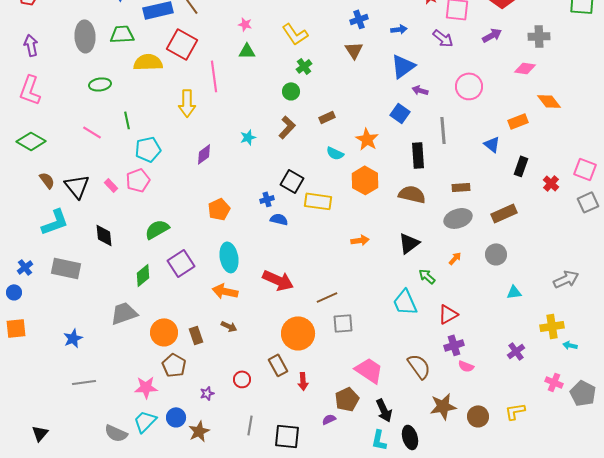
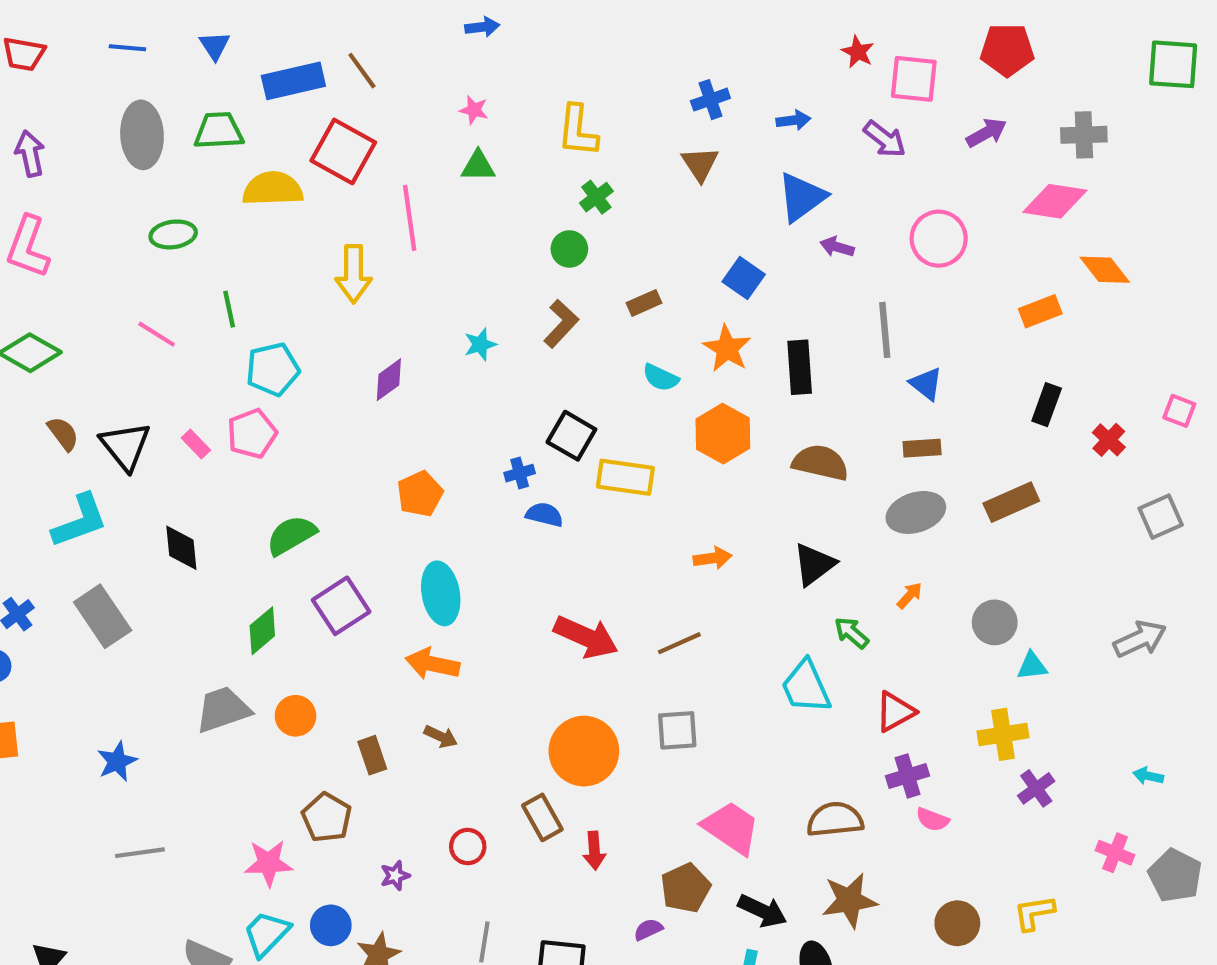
yellow L-shape: (295, 34) -> (578, 131), turned 40
pink diamond: (525, 68) -> (1055, 201), size x1.4
blue square: (400, 113) -> (744, 278), moved
blue triangle: (492, 144) -> (926, 384), moved
black rectangle: (418, 155) -> (800, 367), moved
pink square: (585, 169) -> (1179, 411), size x0.7
gray square: (588, 202) -> (1161, 517), moved
gray circle: (496, 254) -> (995, 622), moved
gray rectangle: (66, 268) -> (103, 616), turned 44
red arrow: (278, 280) -> (586, 637), moved
brown line: (327, 297) -> (679, 643), moved
yellow cross: (552, 326) -> (1003, 734), moved
orange circle: (164, 332) -> (296, 716), moved, size x0.7
brown semicircle: (419, 366) -> (835, 820), turned -60
brown star: (443, 406) -> (849, 900), moved
black arrow: (384, 410) -> (762, 911), turned -40

